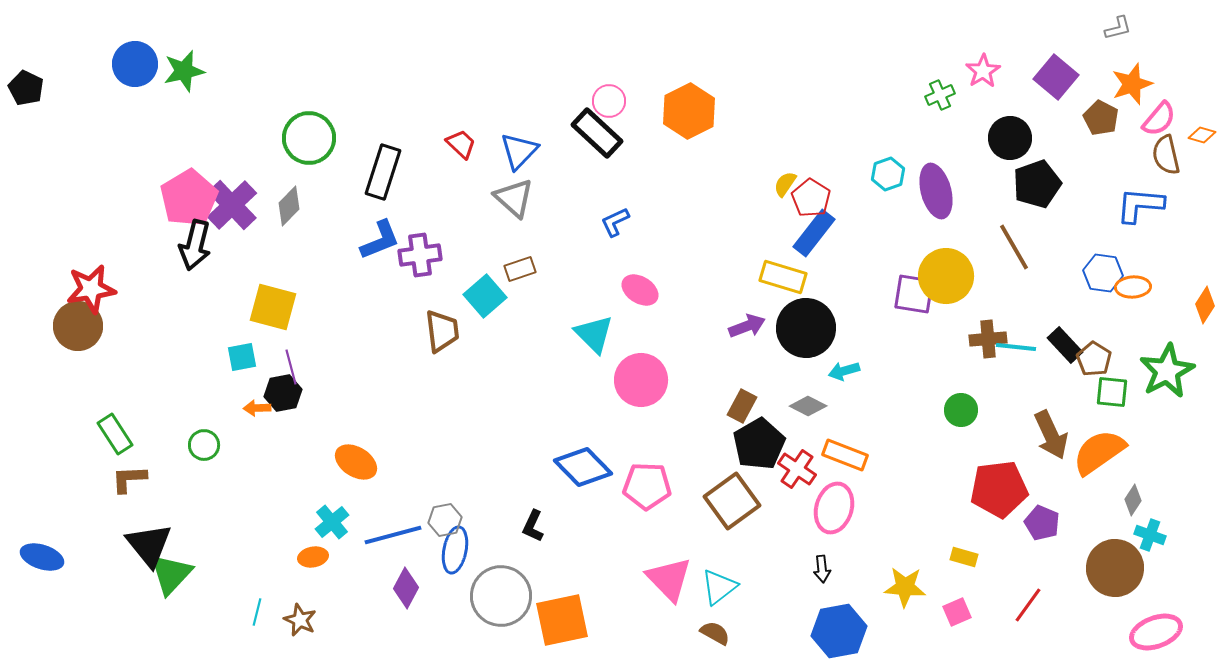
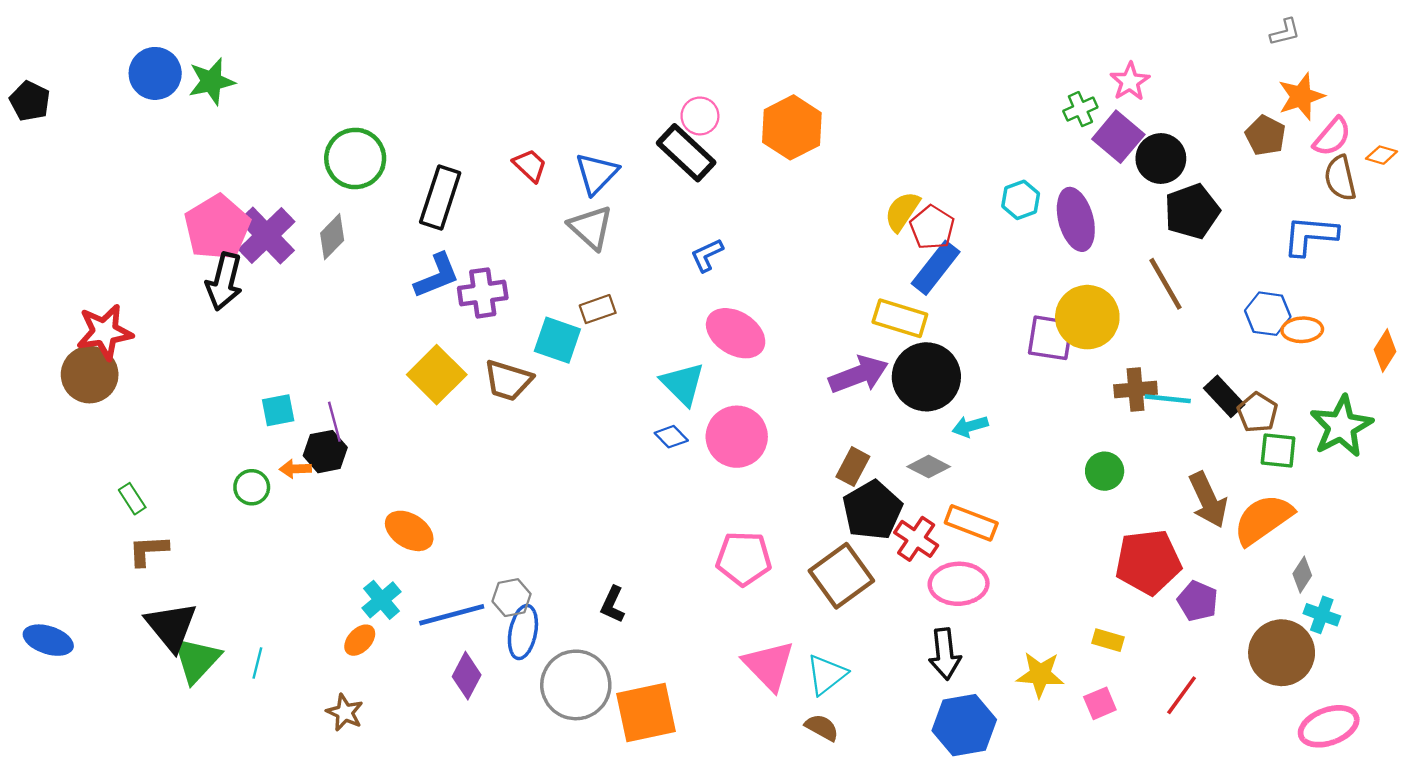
purple square: (1056, 77) -> (1118, 137), moved
yellow semicircle: (785, 184) -> (902, 211), size x1.4
pink ellipse: (640, 290) -> (736, 333), size x1.4
cyan square: (485, 296) -> (557, 340), turned -30
yellow square: (273, 307) -> (437, 375), moved, turned 30
purple arrow: (747, 326) -> (859, 375), size x1.4
brown trapezoid: (442, 331) -> (508, 380), turned 114
green rectangle: (115, 434) -> (132, 499), size x0.7
green circle: (204, 445) -> (252, 487), moved
blue diamond: (583, 467) -> (671, 437), moved, size x0.5
pink ellipse: (834, 508) -> (959, 584), turned 72
orange ellipse: (313, 557) -> (360, 640), turned -36
black arrow: (822, 569) -> (945, 654), size x1.6
cyan line: (257, 612) -> (257, 663), moved

